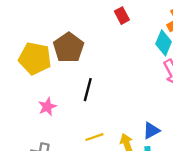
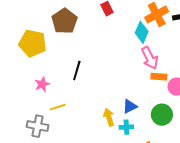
brown pentagon: (69, 48) -> (64, 21), moved
yellow line: (94, 137) -> (58, 107), moved

